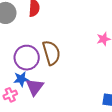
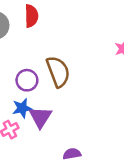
purple circle: (27, 58) -> (27, 80), size x0.7

